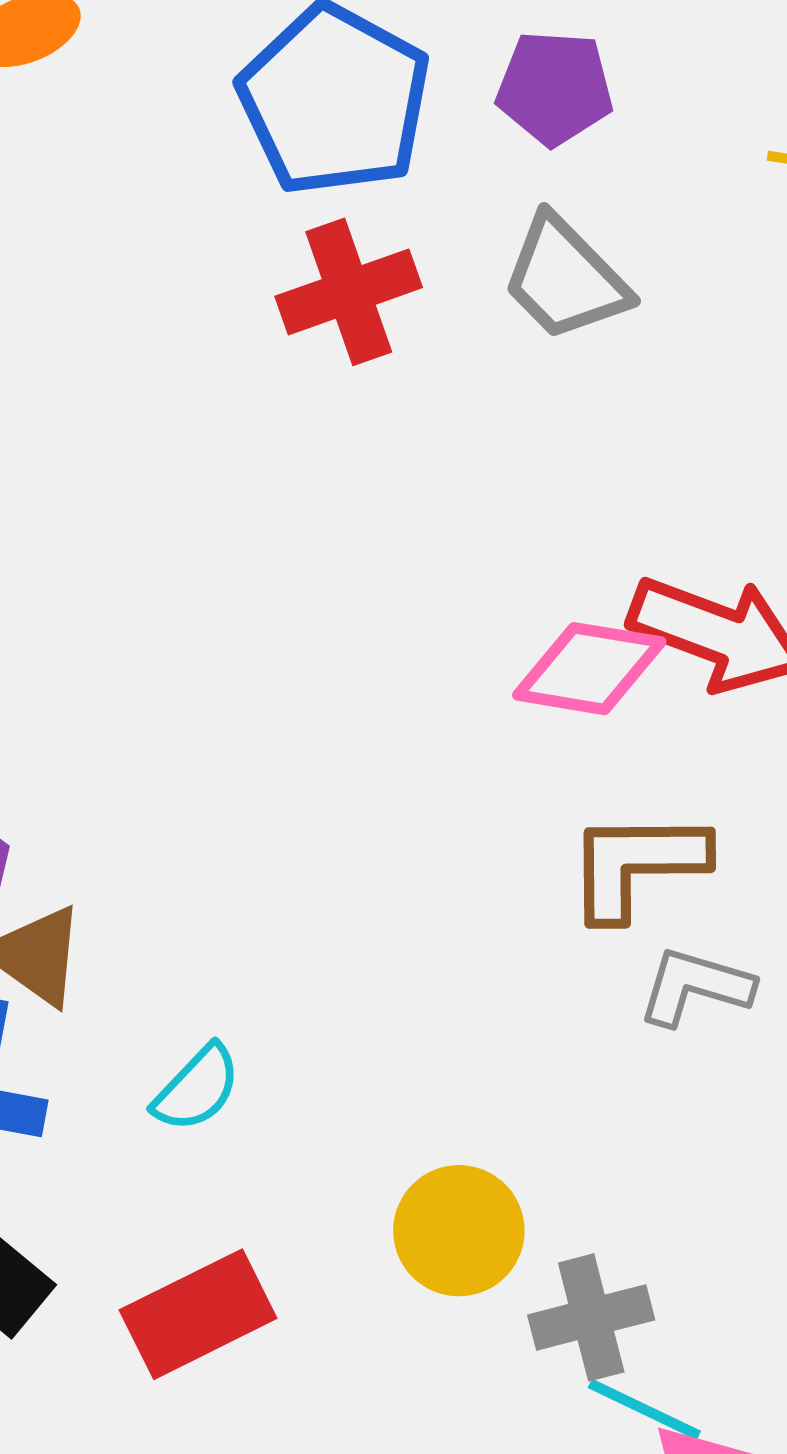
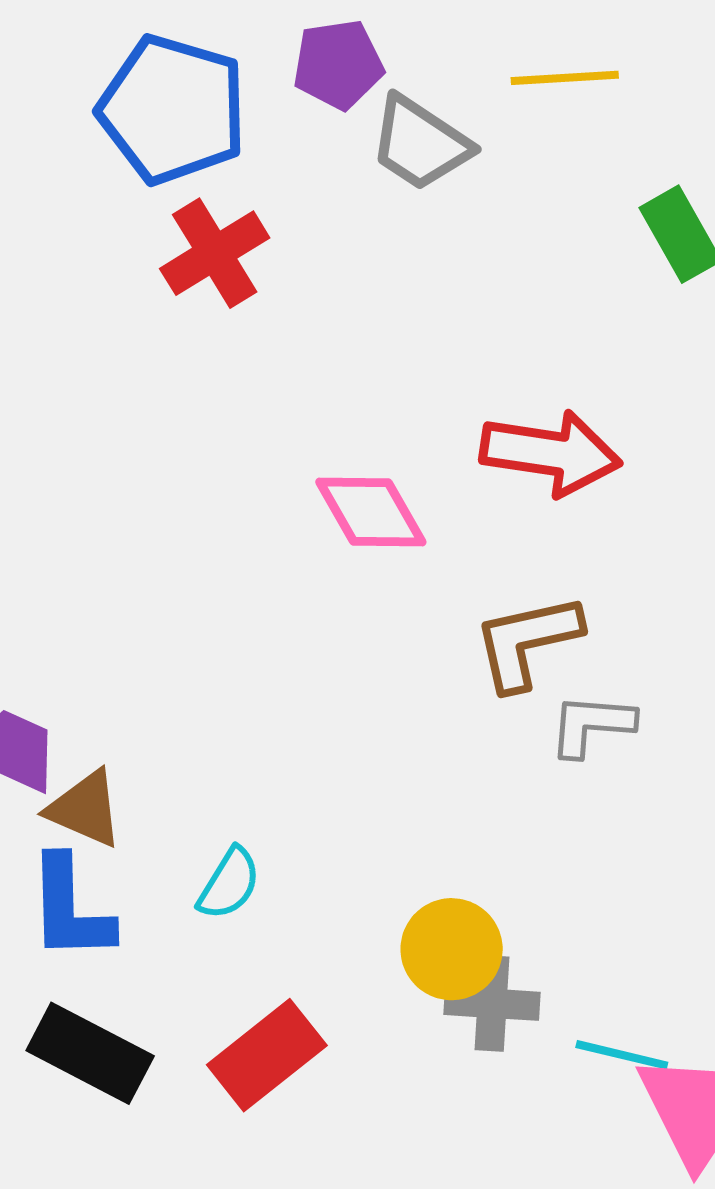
gray trapezoid: (565, 278) -> (420, 143), moved
pink diamond: (589, 669) -> (371, 512), moved, turned 63
gray cross: (591, 1317) -> (492, 1003), moved, turned 30

